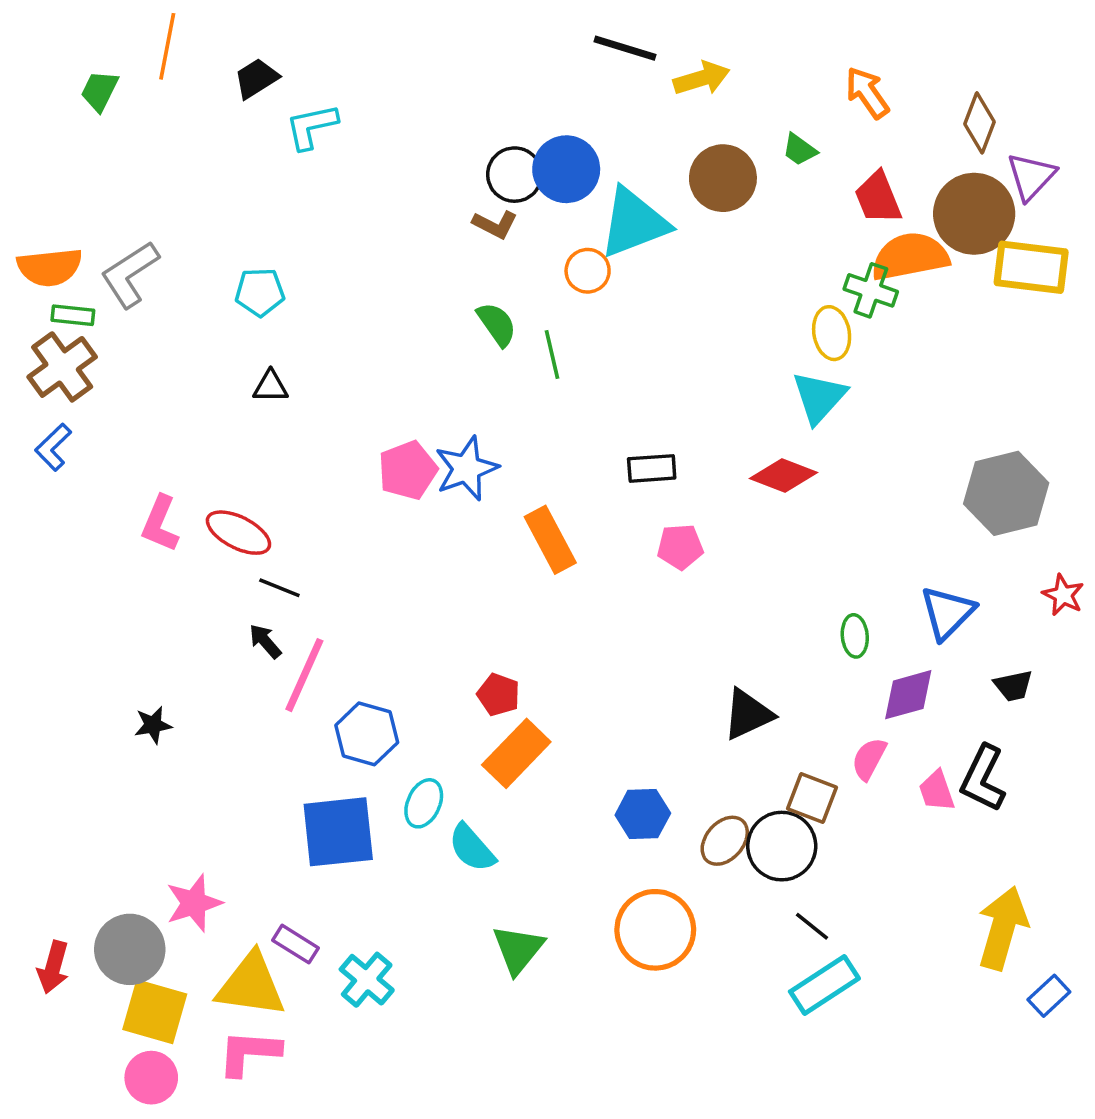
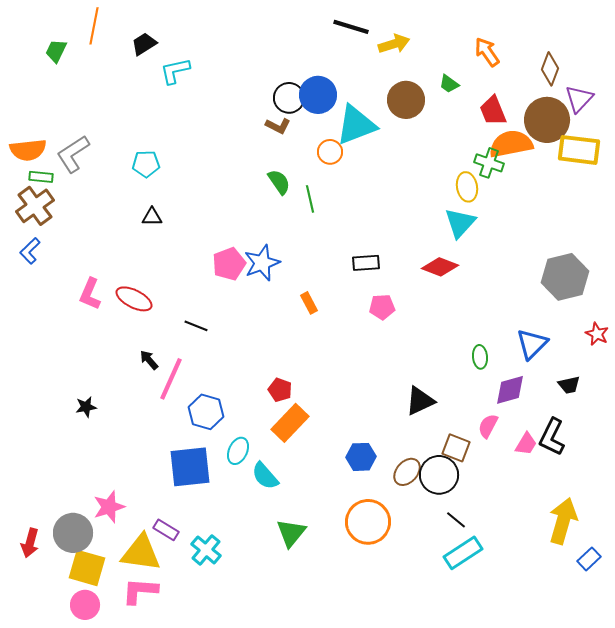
orange rectangle: (550, 540) -> (309, 303), size x0.6
black line: (279, 588) -> (196, 326), moved
pink trapezoid: (937, 791) -> (526, 444), turned -130

